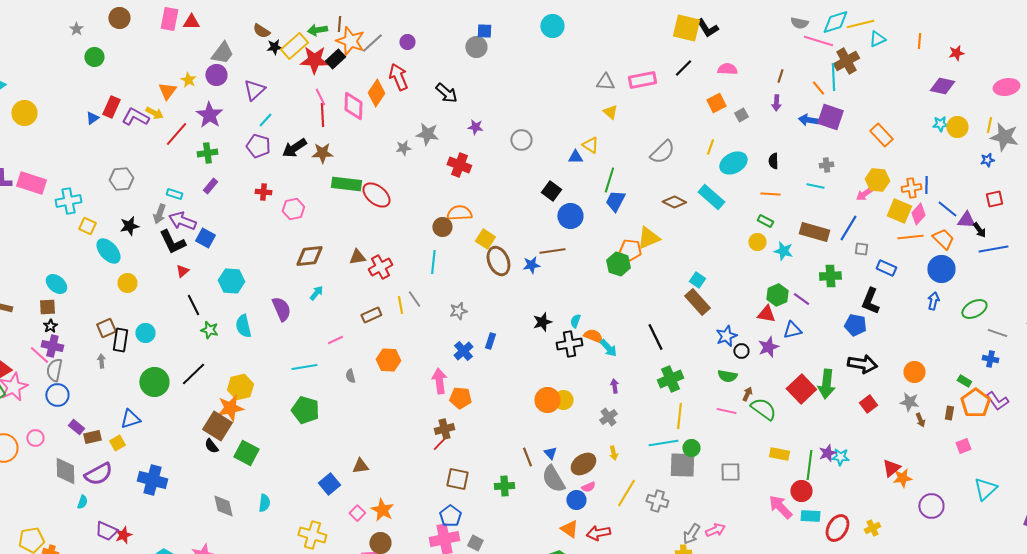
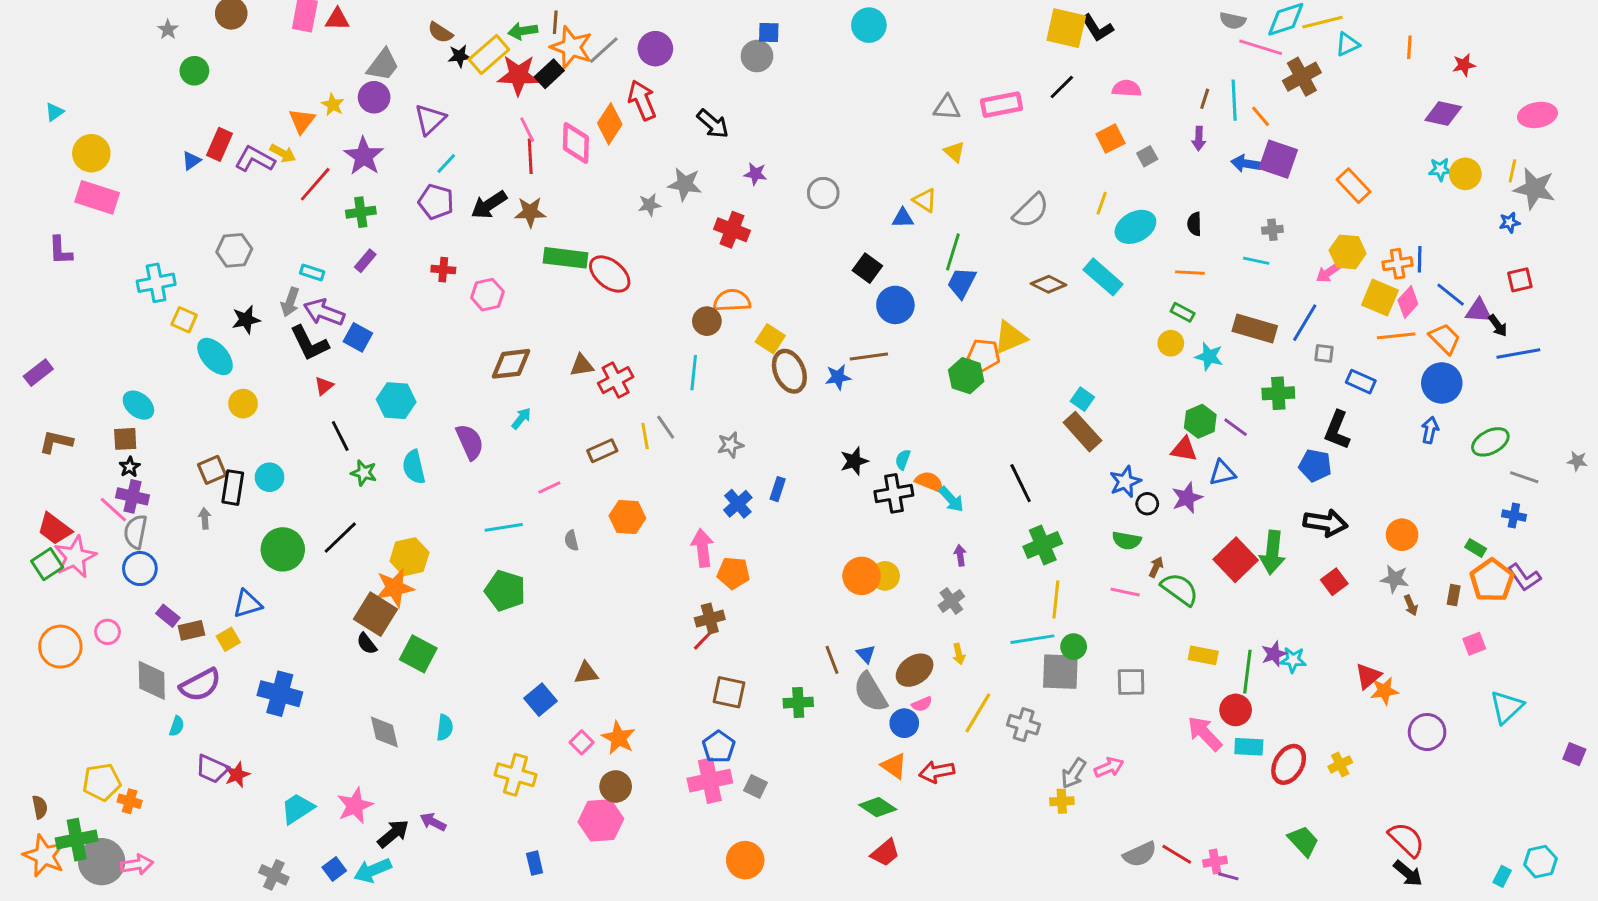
purple circle: (407, 42) -> (655, 49), size x1.5
cyan line: (833, 77) -> (1234, 100), moved
pink rectangle: (31, 183) -> (97, 197), moved

